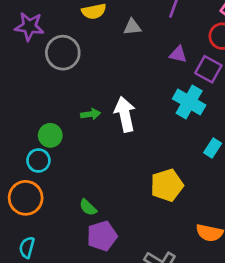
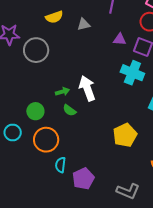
cyan circle: (38, 160) -> (13, 133), moved
orange circle: (26, 198) -> (46, 140), moved
green semicircle: (88, 207) -> (69, 110), moved
cyan semicircle: (27, 247) -> (61, 165), moved

